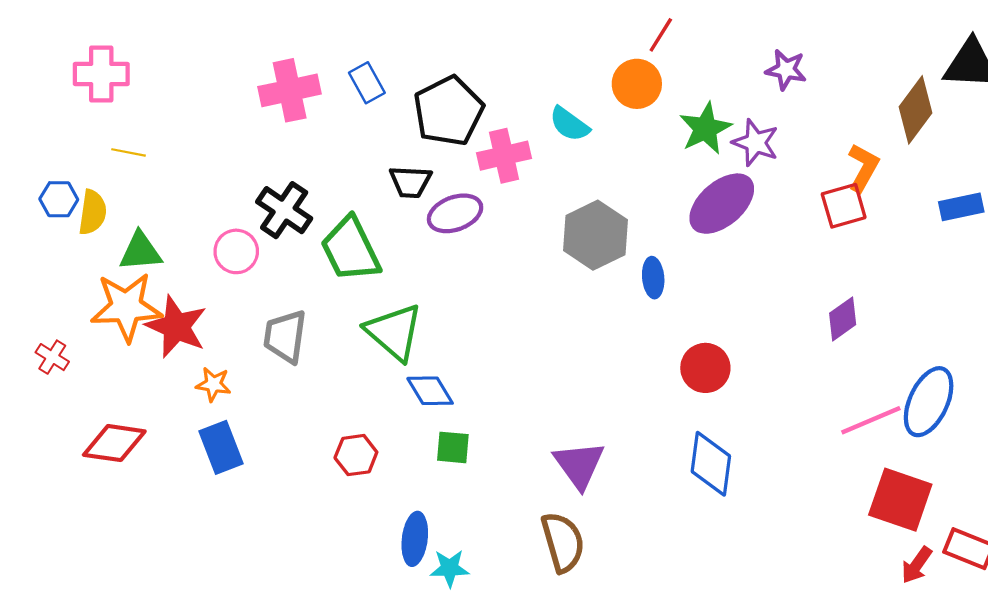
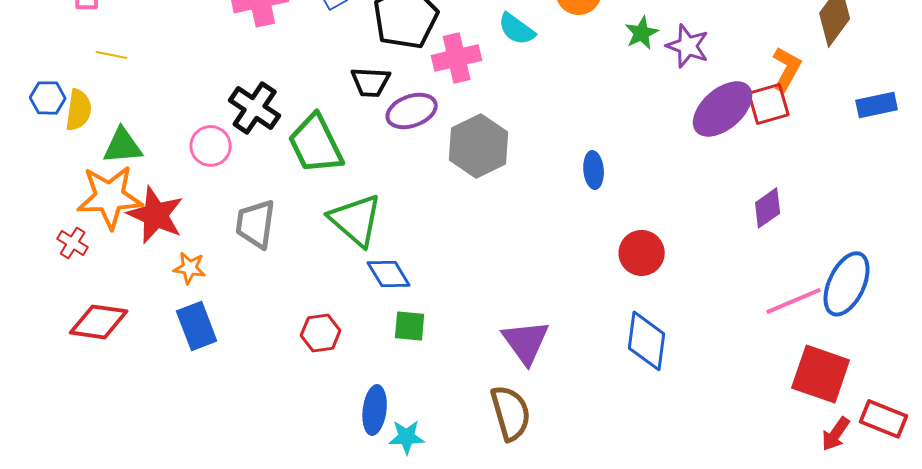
green star: (705, 128) -> (642, 33), size x0.7
purple ellipse: (722, 204) -> (723, 109), moved
gray hexagon: (595, 235) -> (479, 146), moved
red cross: (52, 357) -> (73, 243), moved

